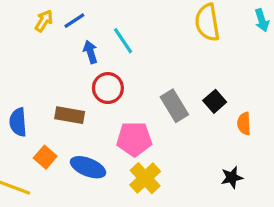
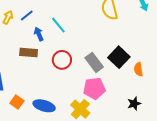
red circle: (108, 88) -> (62, 60), moved
black square: (215, 101) -> (119, 57), size x1.5
brown rectangle: (70, 115) -> (29, 52), moved
pink pentagon: (134, 139) -> (94, 88), moved

